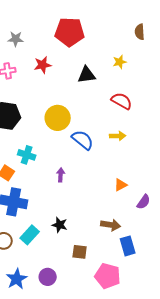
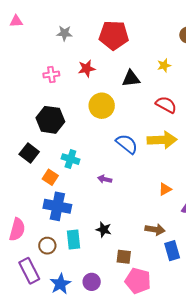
gray star: (16, 39) -> (64, 33), moved
yellow circle: (58, 118) -> (102, 106), moved
yellow arrow: (118, 136) -> (162, 140), size x1.8
purple arrow: (61, 175) -> (105, 179), turned -80
cyan rectangle: (30, 235) -> (73, 240), turned -48
pink pentagon: (108, 276) -> (138, 281), moved

